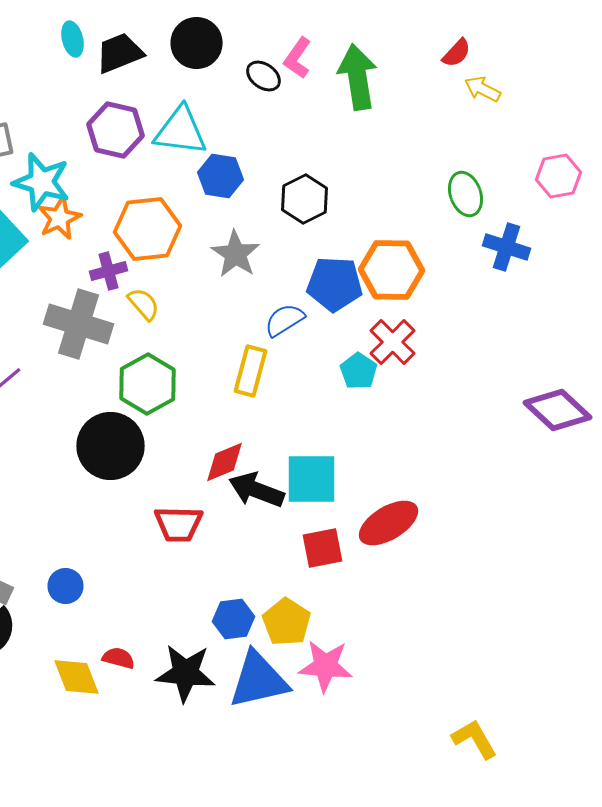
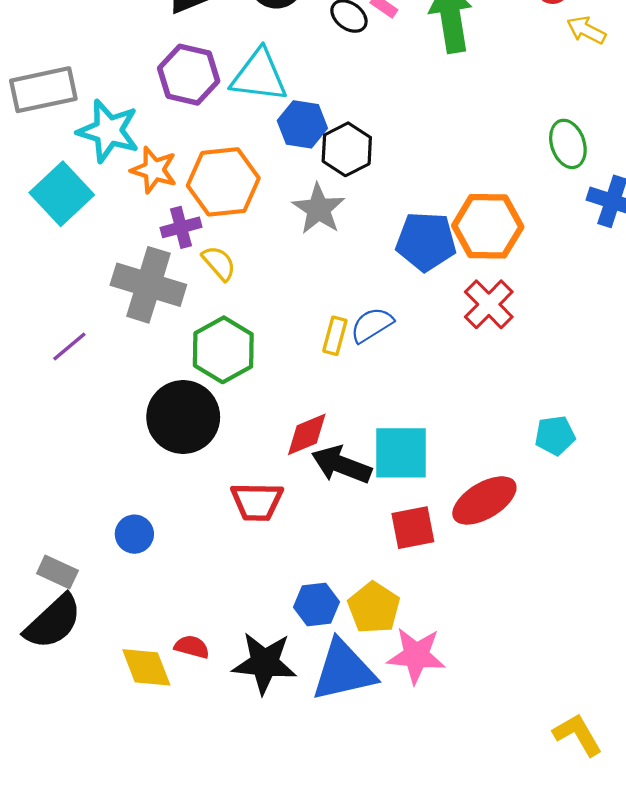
black hexagon: (304, 199) -> (347, 149), moved
orange star: (60, 218) -> (154, 170), moved, turned -30
blue semicircle: (284, 320) -> (372, 325), moved
yellow rectangle: (250, 371) -> (335, 336), size x0.7
cyan pentagon: (358, 371) -> (555, 435), moved, turned 30
blue circle: (66, 586) -> (134, 534), moved

